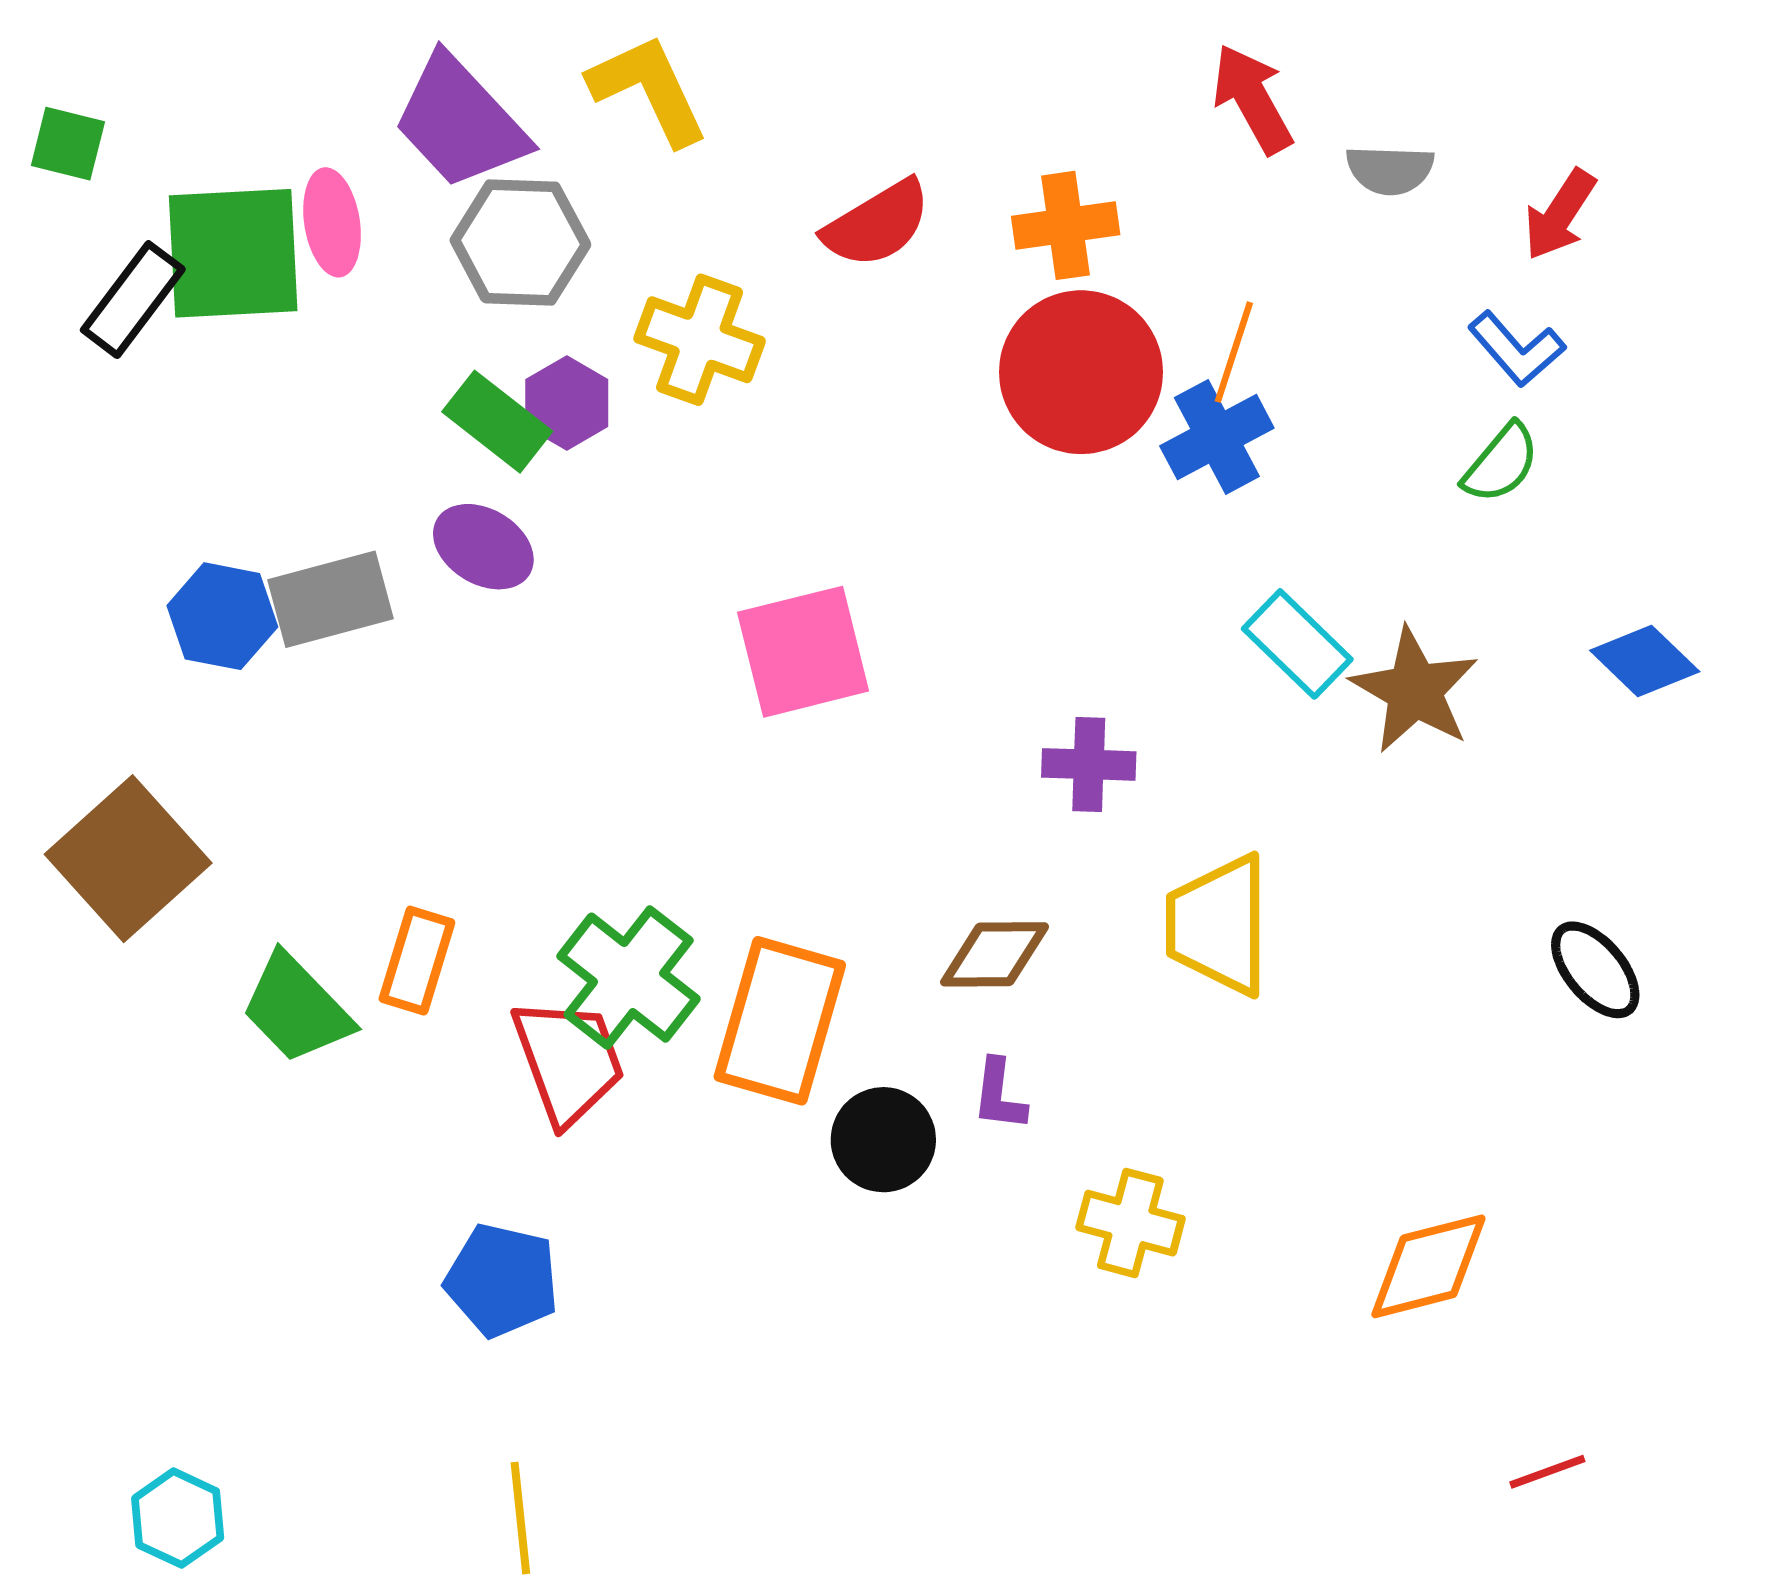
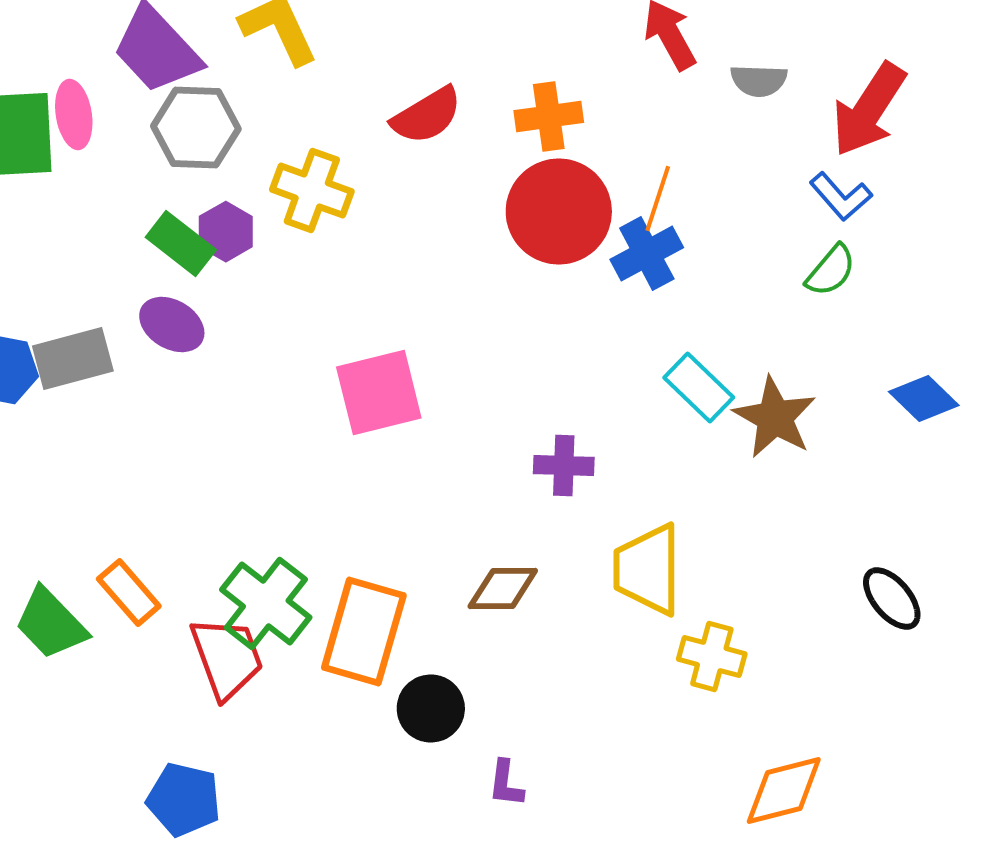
red arrow: (1560, 215) -> (869, 110), size x1.6
orange rectangle: (417, 961) -> (129, 592), turned -58
purple L-shape: (999, 1095) -> (506, 784), moved
yellow cross: (1130, 1223) -> (712, 656), moved

